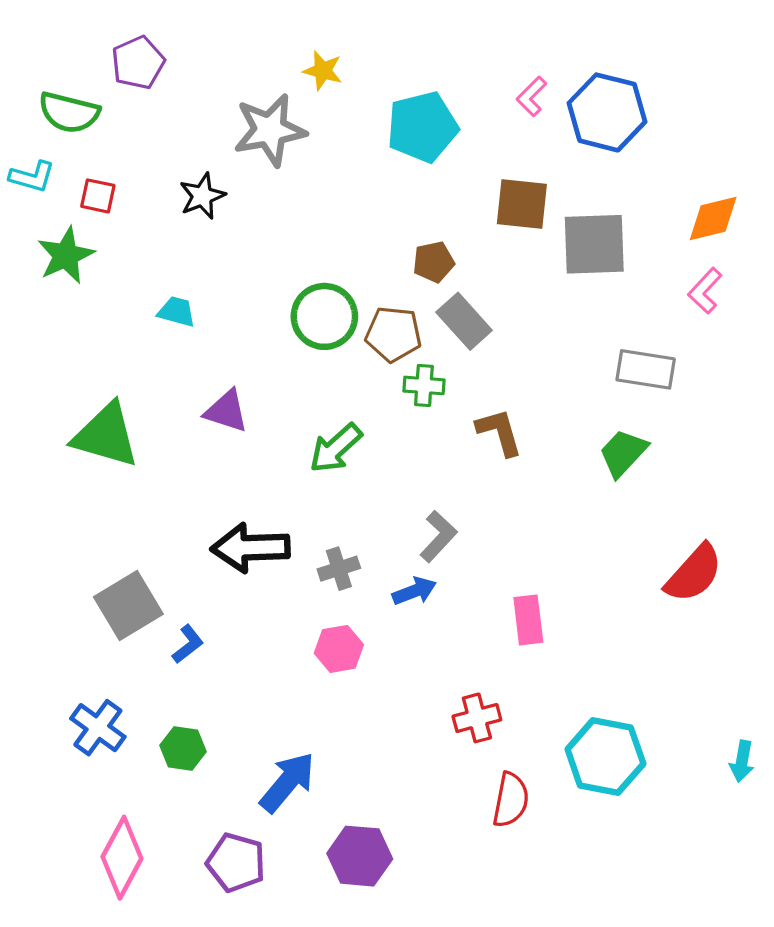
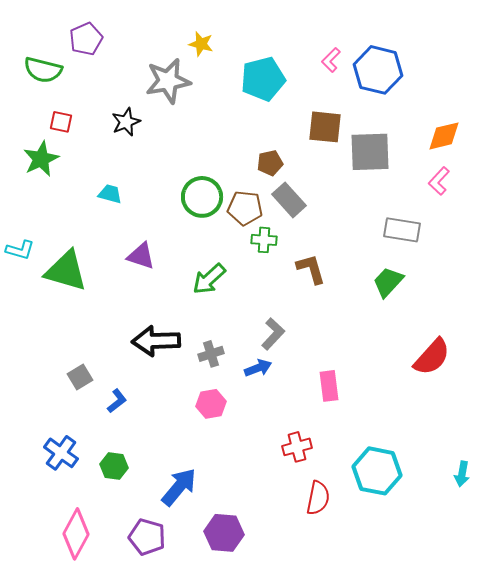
cyan L-shape: (32, 177) -> (20, 250), moved
gray square: (128, 606) -> (80, 377), size x0.6

